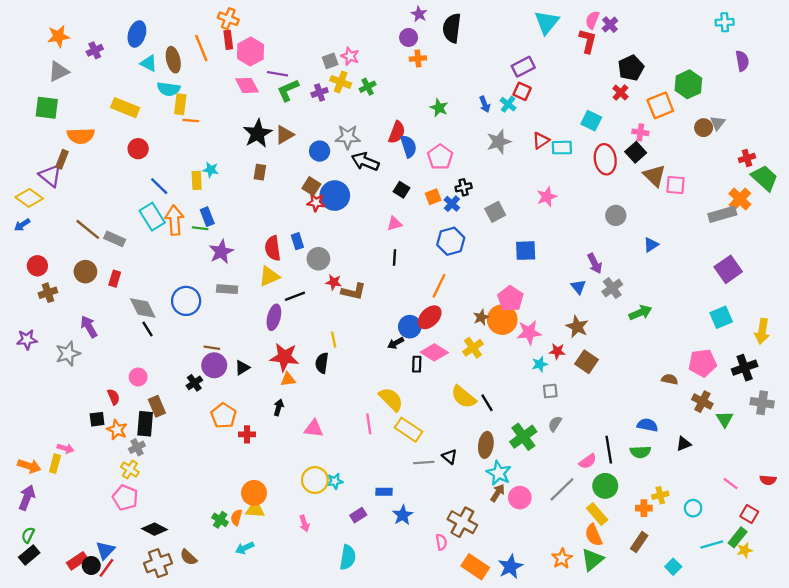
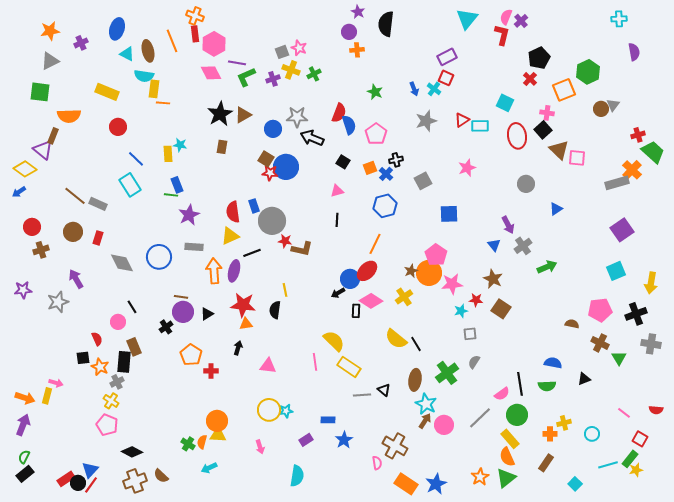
orange arrow: (174, 220) -> (214, 271), moved
gray circle: (318, 259) -> (272, 221), size x1.4
black line: (147, 329) -> (132, 307), moved

